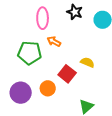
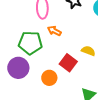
purple circle: (21, 93) -> (18, 68), moved

